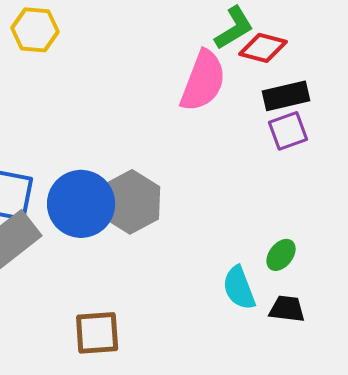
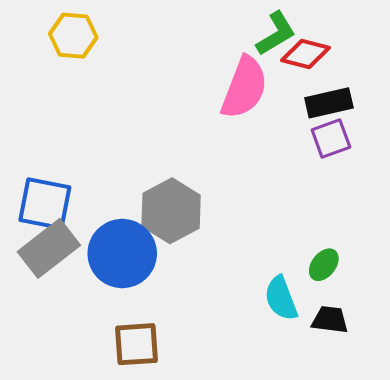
blue circle: (81, 204) -> (122, 254), moved

